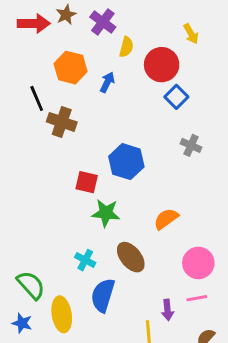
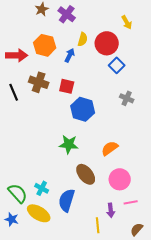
red arrow: (34, 23) -> (17, 55), moved
yellow semicircle: (126, 47) -> (83, 39), moved
black line: (37, 98) -> (14, 92), moved
red square: (87, 182) -> (67, 86), moved
cyan cross: (85, 260) -> (42, 188), moved
pink circle: (198, 263) -> (120, 179), moved
yellow ellipse: (62, 314) -> (39, 213), turned -50

